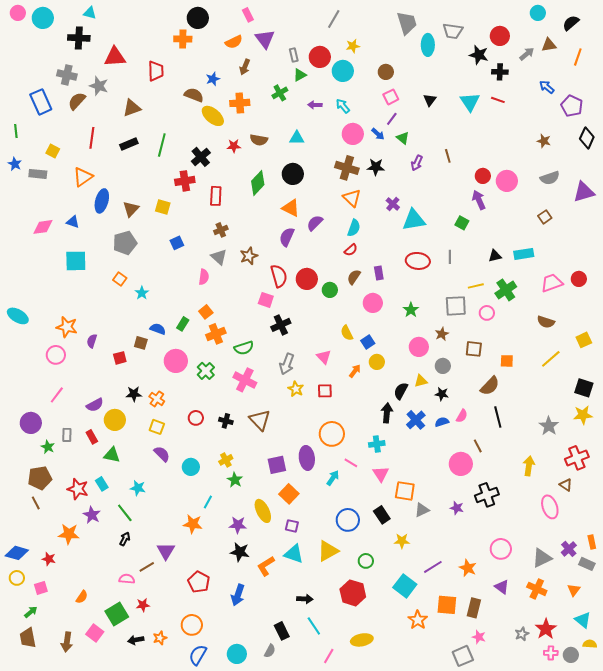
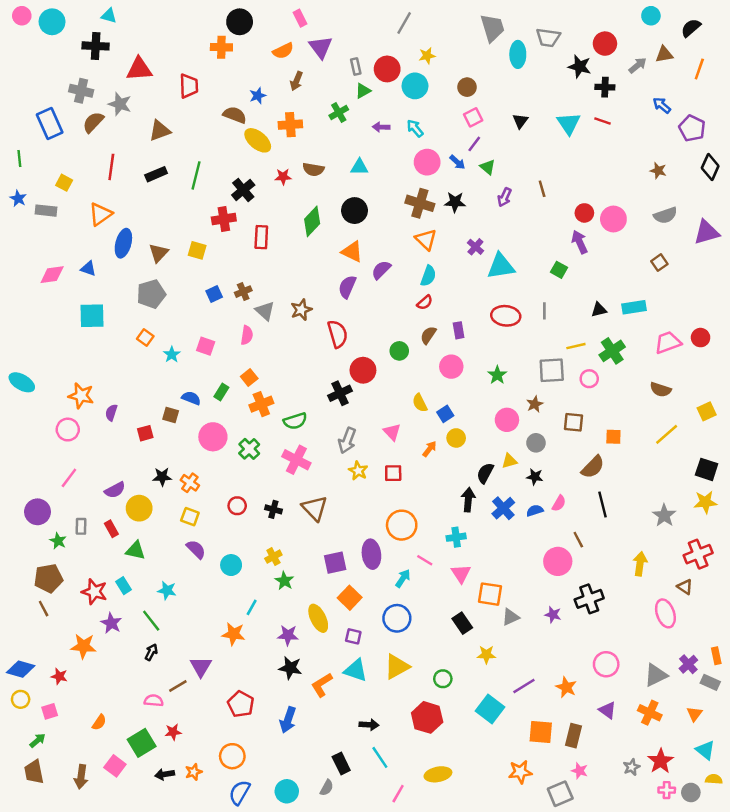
brown cross: (221, 230) -> (243, 292), moved
red circle: (307, 279) -> (363, 370), moved
pink square: (266, 300) -> (206, 346), moved
blue circle: (348, 520) -> (397, 618), moved
orange star: (418, 620) -> (520, 772), moved, turned 30

